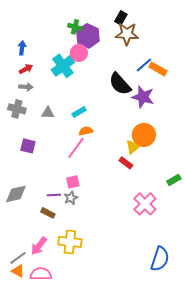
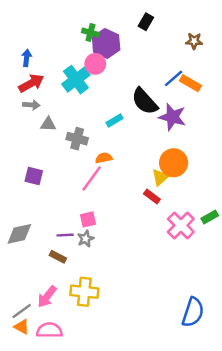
brown star: (127, 34) -> (194, 41), moved, size x0.6
red arrow: (26, 69) -> (31, 83), size x1.5
gray cross: (17, 109) -> (77, 139), moved
cyan rectangle: (79, 112) -> (115, 121), moved
gray triangle: (48, 113) -> (48, 124), moved
pink cross: (145, 204) -> (181, 225), moved

